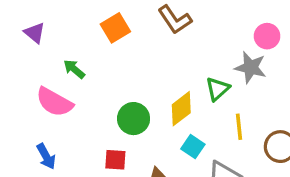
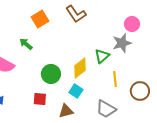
gray star: (251, 67) -> (122, 43), turned -30
green arrow: (74, 69) -> (26, 44), moved
cyan square: (193, 147) -> (76, 91), moved

